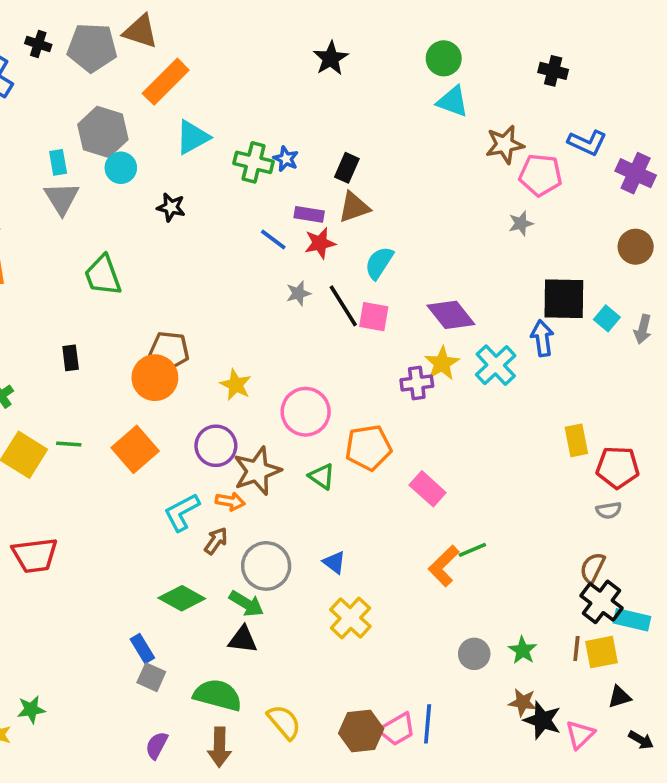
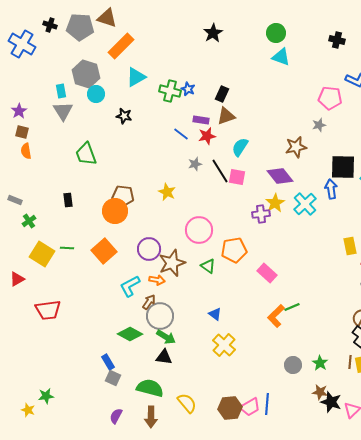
brown star: (505, 144) -> (296, 147), moved
yellow star: (236, 385) -> (167, 192), moved
gray circle: (266, 566) -> (160, 316), moved

